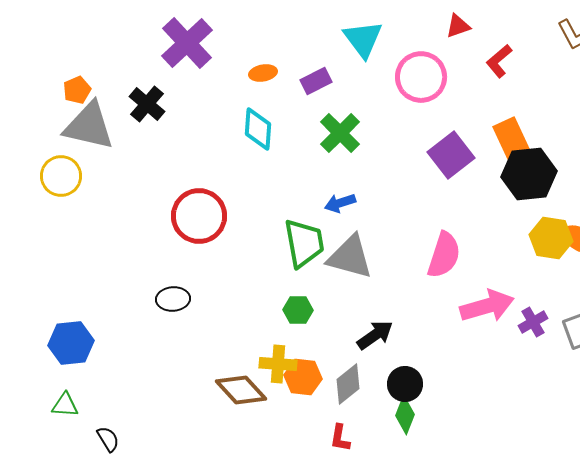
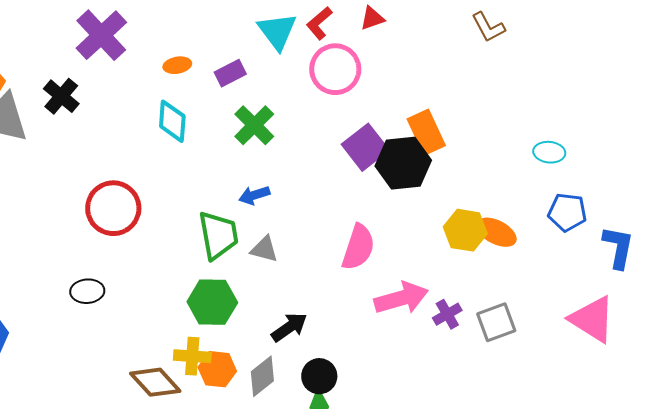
red L-shape: (499, 61) -> (319, 23), moved
black hexagon: (529, 174) -> (403, 163), moved
gray triangle: (350, 257) -> (264, 249), size x0.6
green hexagon: (298, 310) -> (212, 302), size x1.6

